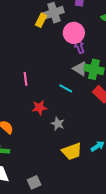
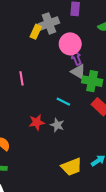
gray triangle: (80, 69) -> (78, 72), moved
pink line: (26, 79) -> (22, 78), moved
gray star: (58, 124) -> (57, 125), moved

